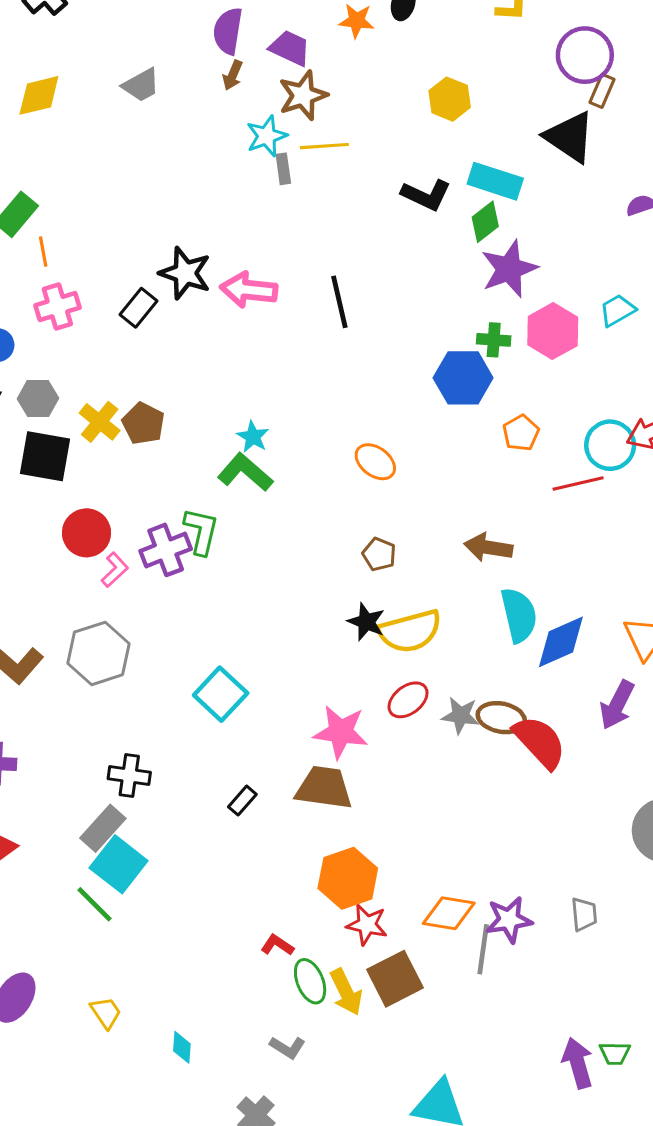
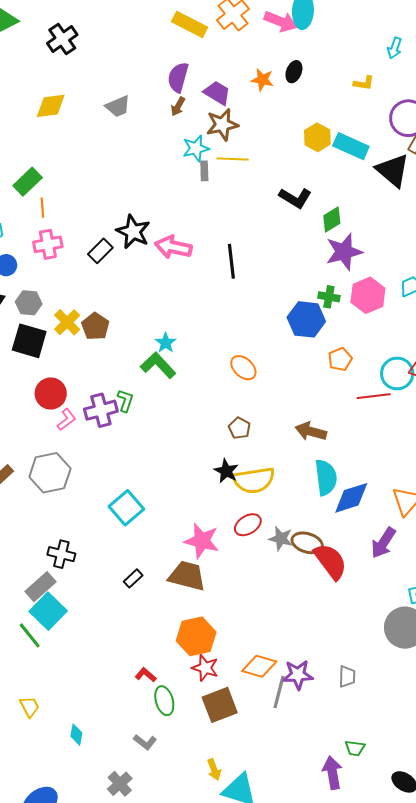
cyan rectangle: (495, 181) -> (351, 146), moved
green L-shape: (201, 531) -> (125, 401), size x0.7
yellow arrow: (346, 992) -> (214, 770), moved, size x0.7
green trapezoid: (615, 1053) -> (355, 748), moved

